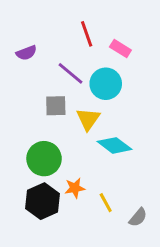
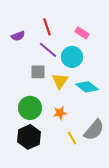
red line: (87, 34) -> (47, 27), moved
cyan diamond: (115, 145) -> (87, 87), moved
orange star: (75, 188) -> (60, 113), moved
gray semicircle: (138, 217) -> (94, 130), moved, size x1.6

